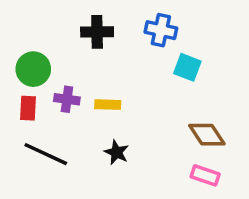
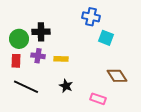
black cross: (97, 32) -> (41, 32), moved
pink rectangle: (205, 175) -> (98, 99), moved

